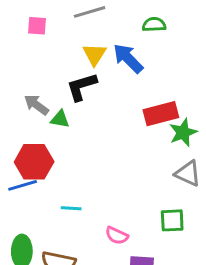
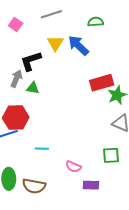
pink square: (37, 26) -> (16, 24), turned 32
black L-shape: (82, 87) -> (31, 61), moved
gray arrow: (36, 105) -> (16, 78), turned 78

